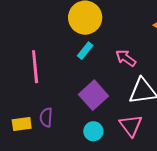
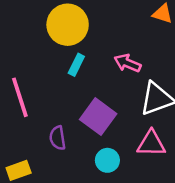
purple semicircle: (46, 117) -> (57, 138), moved
pink triangle: (131, 125) -> (151, 144), turned -40

